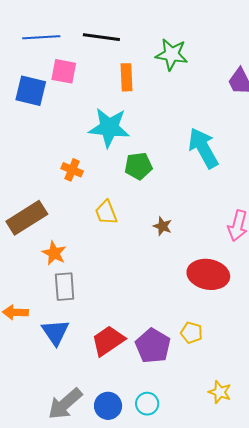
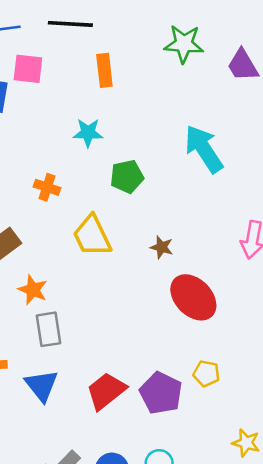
green star: (172, 54) -> (184, 44), moved
cyan star: (109, 128) -> (88, 133), size x0.6
yellow trapezoid: (106, 213) -> (92, 236), size x1.4
red ellipse: (208, 274) -> (193, 297), moved, turned 39

